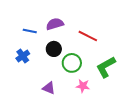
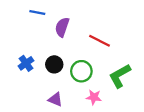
purple semicircle: (55, 24) -> (62, 27), turned -54
blue line: (30, 31) -> (37, 12), moved
black circle: (54, 49) -> (54, 64), moved

